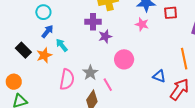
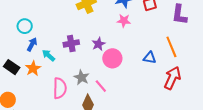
purple cross: (93, 22) -> (71, 43), moved
purple star: (105, 36) -> (98, 44), moved
blue triangle: (159, 76) -> (150, 58), moved

